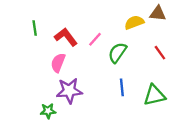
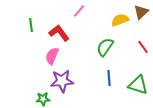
brown triangle: (158, 13) -> (141, 12), turned -49
pink line: (95, 39) -> (79, 11), moved
green triangle: (154, 95) -> (138, 85), turned 30

